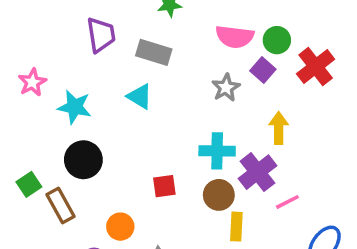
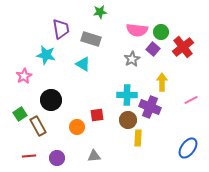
pink star: (32, 82) -> (24, 76), moved
cyan star: (75, 107) -> (46, 55), moved
purple cross: (258, 172) -> (150, 107), turned -30
pink line: (287, 202) -> (191, 100), moved
orange circle: (120, 227) -> (77, 127), moved

